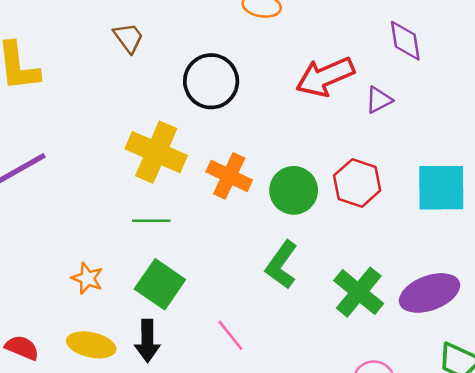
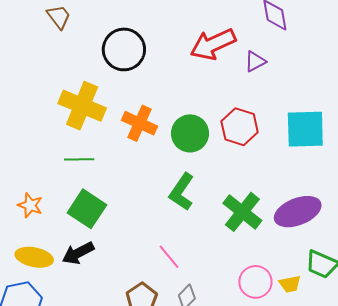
pink line: (230, 335) -> (169, 257), moved
black arrow: (147, 341) -> (78, 253), turned 64

